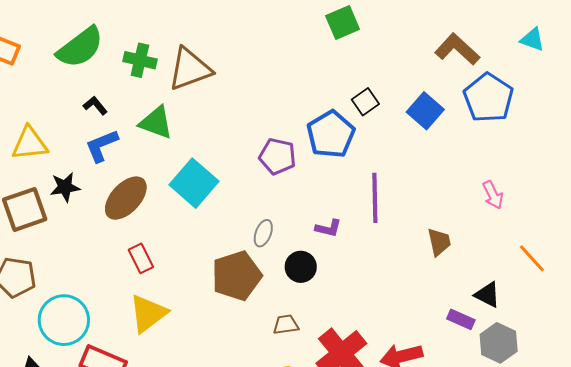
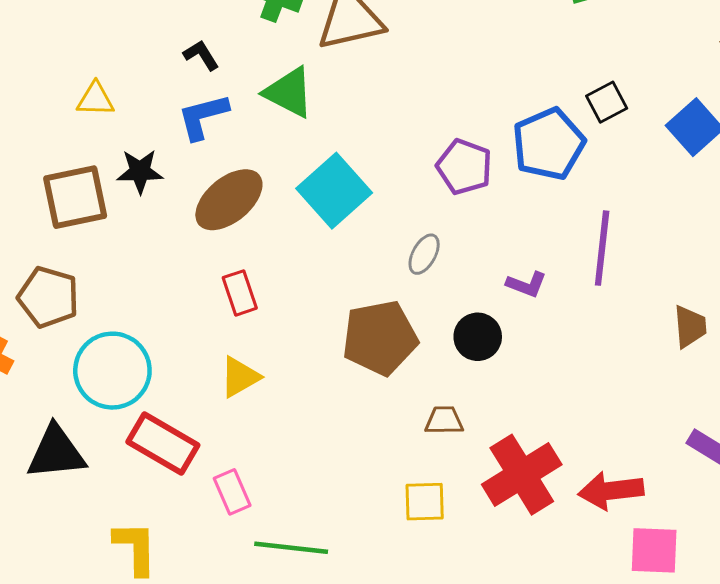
yellow triangle: (30, 144) -> (95, 99), size x0.7
gray ellipse: (263, 233) -> (424, 254), moved
yellow triangle: (148, 313) -> (240, 377), size x0.7

